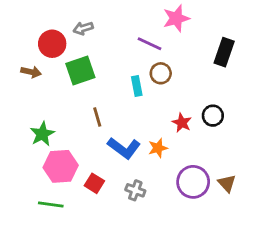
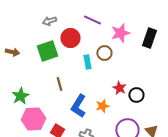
pink star: (176, 18) -> (120, 33), moved
red circle: (52, 44) -> (70, 38), moved
purple line: (149, 44) -> (92, 20), moved
black circle: (213, 116) -> (136, 95), moved
blue L-shape: (124, 148) -> (78, 106), turned 85

